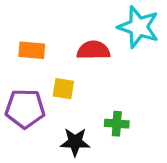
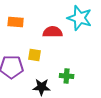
orange rectangle: (32, 50) -> (16, 22), moved

